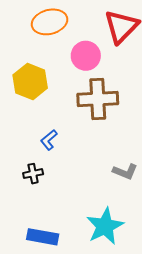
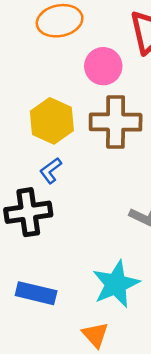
yellow hexagon: (30, 81) -> (52, 121), moved
black cross: (33, 174) -> (28, 212), size x1.8

